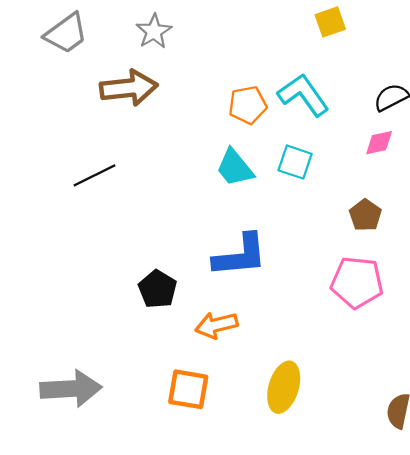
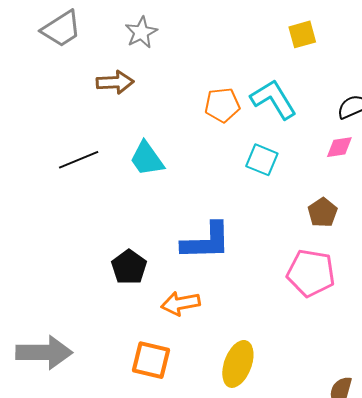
brown arrow: (129, 88) -> (115, 82), size x0.7
cyan trapezoid: (235, 168) -> (147, 159), moved

